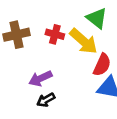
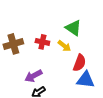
yellow arrow: (84, 41) -> (64, 46), size x0.6

